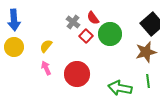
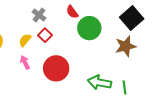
gray cross: (73, 22) -> (39, 15), moved
red square: (86, 36) -> (45, 35), moved
green line: (148, 81) -> (125, 87), moved

